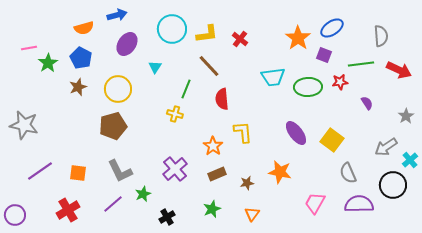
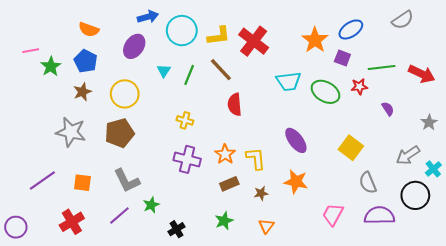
blue arrow: (117, 15) -> (148, 17), moved
orange semicircle: (84, 28) -> (89, 29), turned 36
gray semicircle: (381, 36) -> (403, 20), moved, turned 60
red cross: (240, 39) -> (254, 41), size x1.8
green ellipse: (308, 87) -> (325, 92), turned 32
green line: (186, 89) -> (189, 75), moved
gray star: (24, 125) -> (71, 132), moved
yellow L-shape: (243, 132) -> (256, 158), moved
purple ellipse: (296, 133) -> (296, 140), moved
purple cross: (175, 169) -> (187, 159), moved, turned -35

